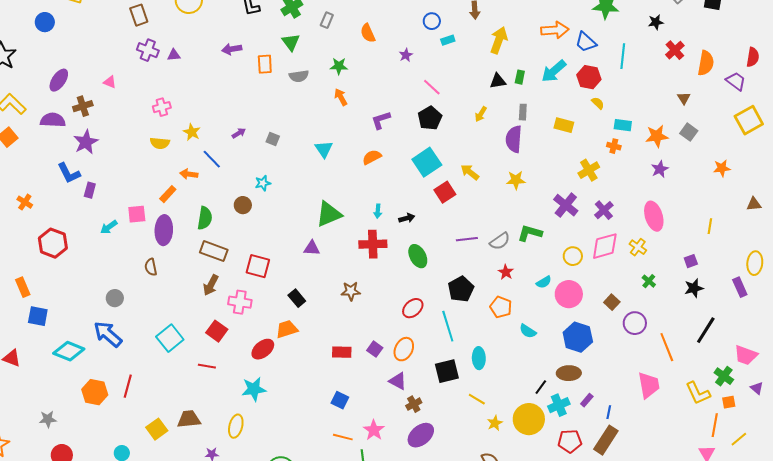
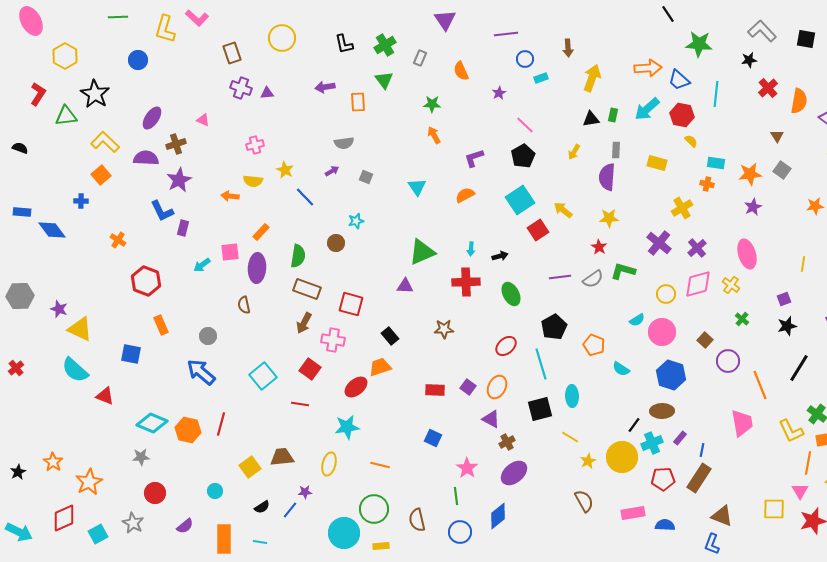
gray semicircle: (299, 76) -> (344, 143), moved
orange arrow: (189, 174) -> (230, 196), moved
red star: (506, 272) -> (599, 247), moved
orange rectangle: (23, 287) -> (161, 325), moved
cyan diamond: (69, 351) -> (152, 423), moved
orange line: (343, 437) -> (380, 465), moved

